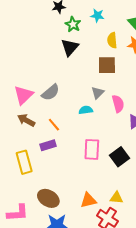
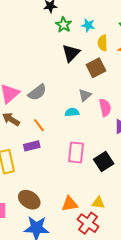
cyan star: (97, 16) -> (88, 25), moved
black triangle: (70, 47) -> (71, 53), moved
brown square: (107, 65) -> (96, 68), turned -30

